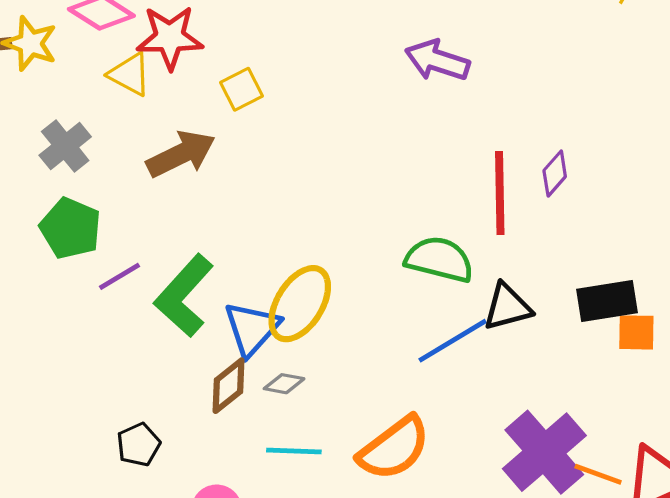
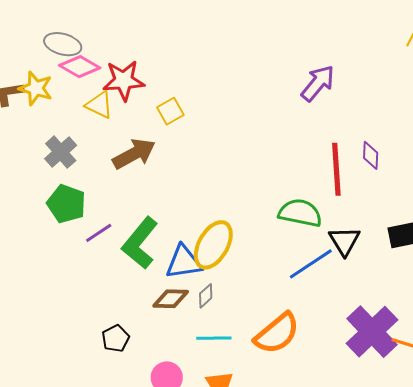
purple arrow: (437, 60) -> (318, 83), moved, turned 114
purple diamond: (555, 174) -> (371, 155), turned -36
black triangle: (507, 307) -> (344, 241), turned -44
blue triangle: (252, 329) -> (184, 262), turned 42
gray diamond: (284, 384) -> (206, 296), turned -50
brown diamond: (229, 386) -> (171, 299), turned 42

